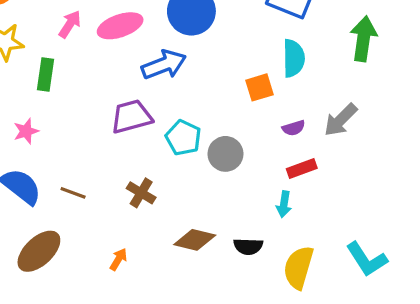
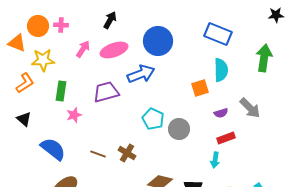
green rectangle: (45, 74) -> (61, 91), moved
purple trapezoid: (131, 117) -> (106, 92), moved
gray arrow: (341, 120) -> (250, 108), turned -90
pink star: (26, 131) -> (74, 115), moved
brown line: (73, 193) -> (98, 154), moved

